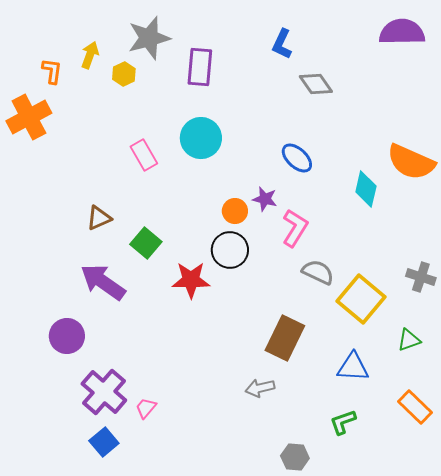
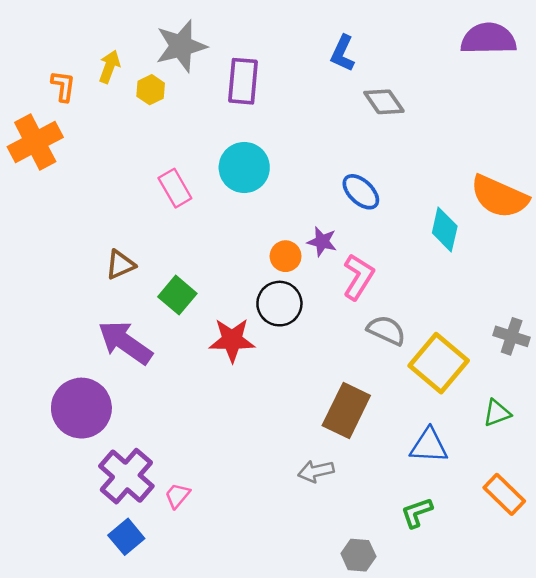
purple circle: (67, 336) -> (81, 408), size x1.4

